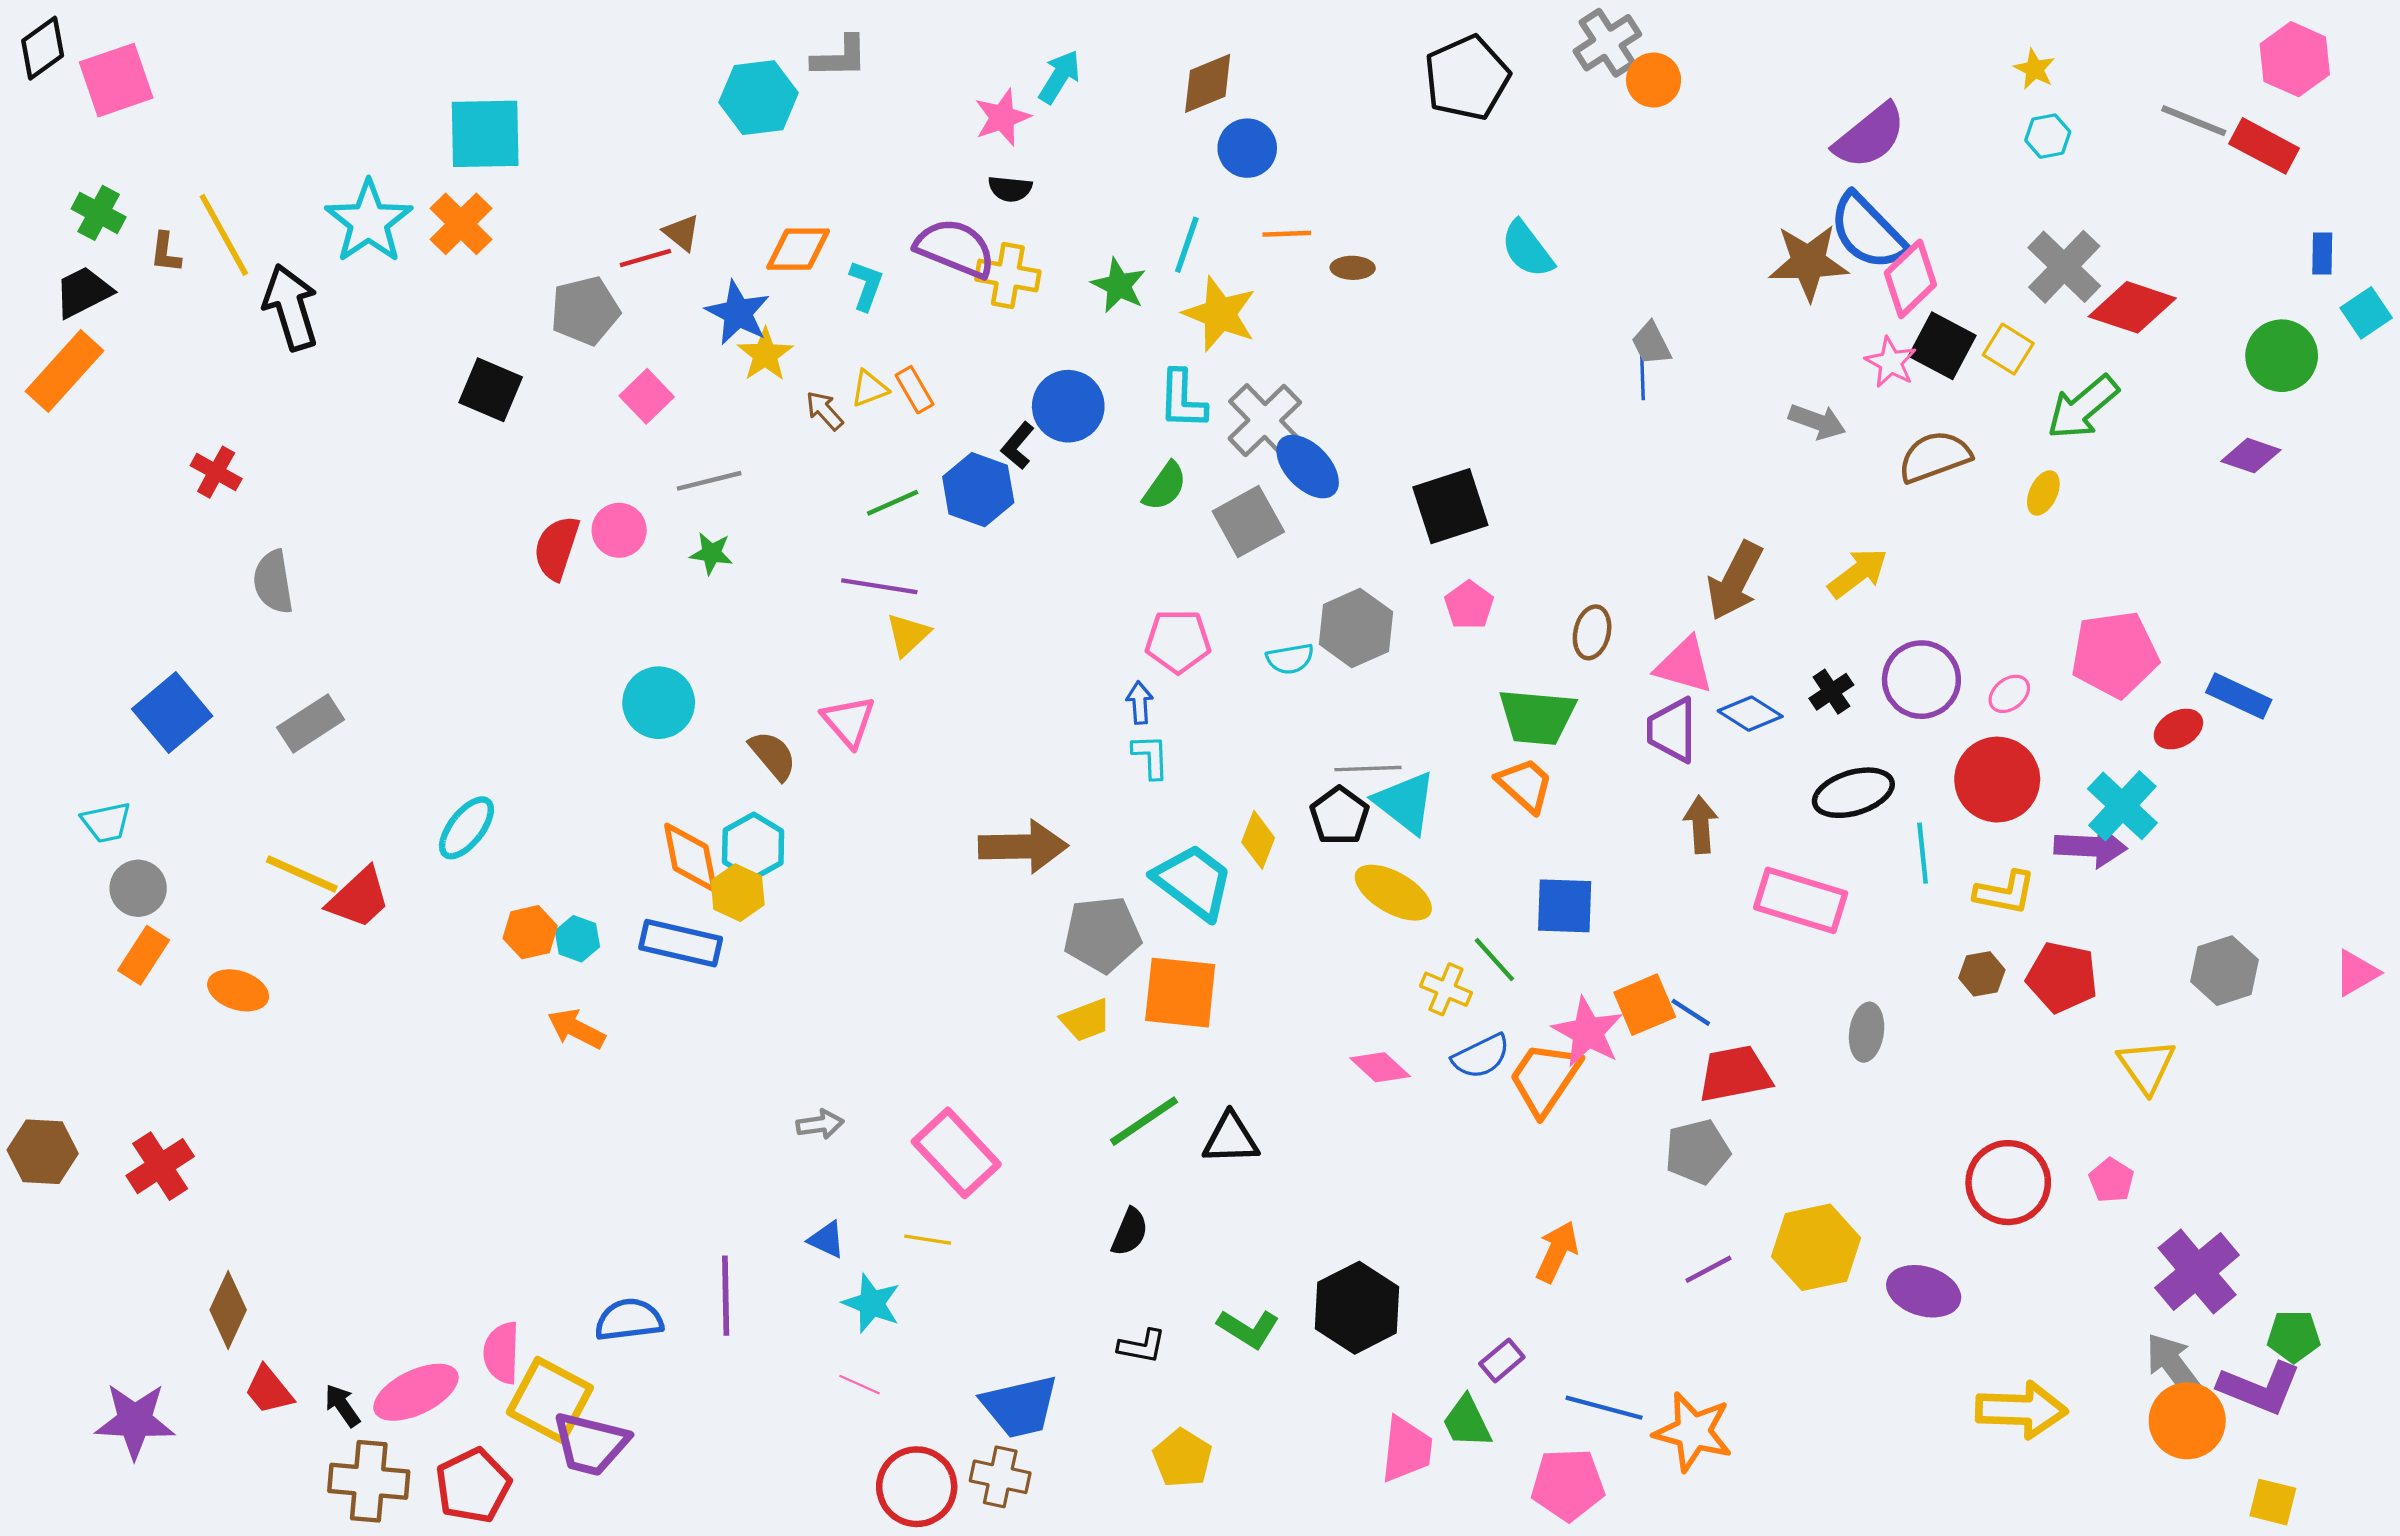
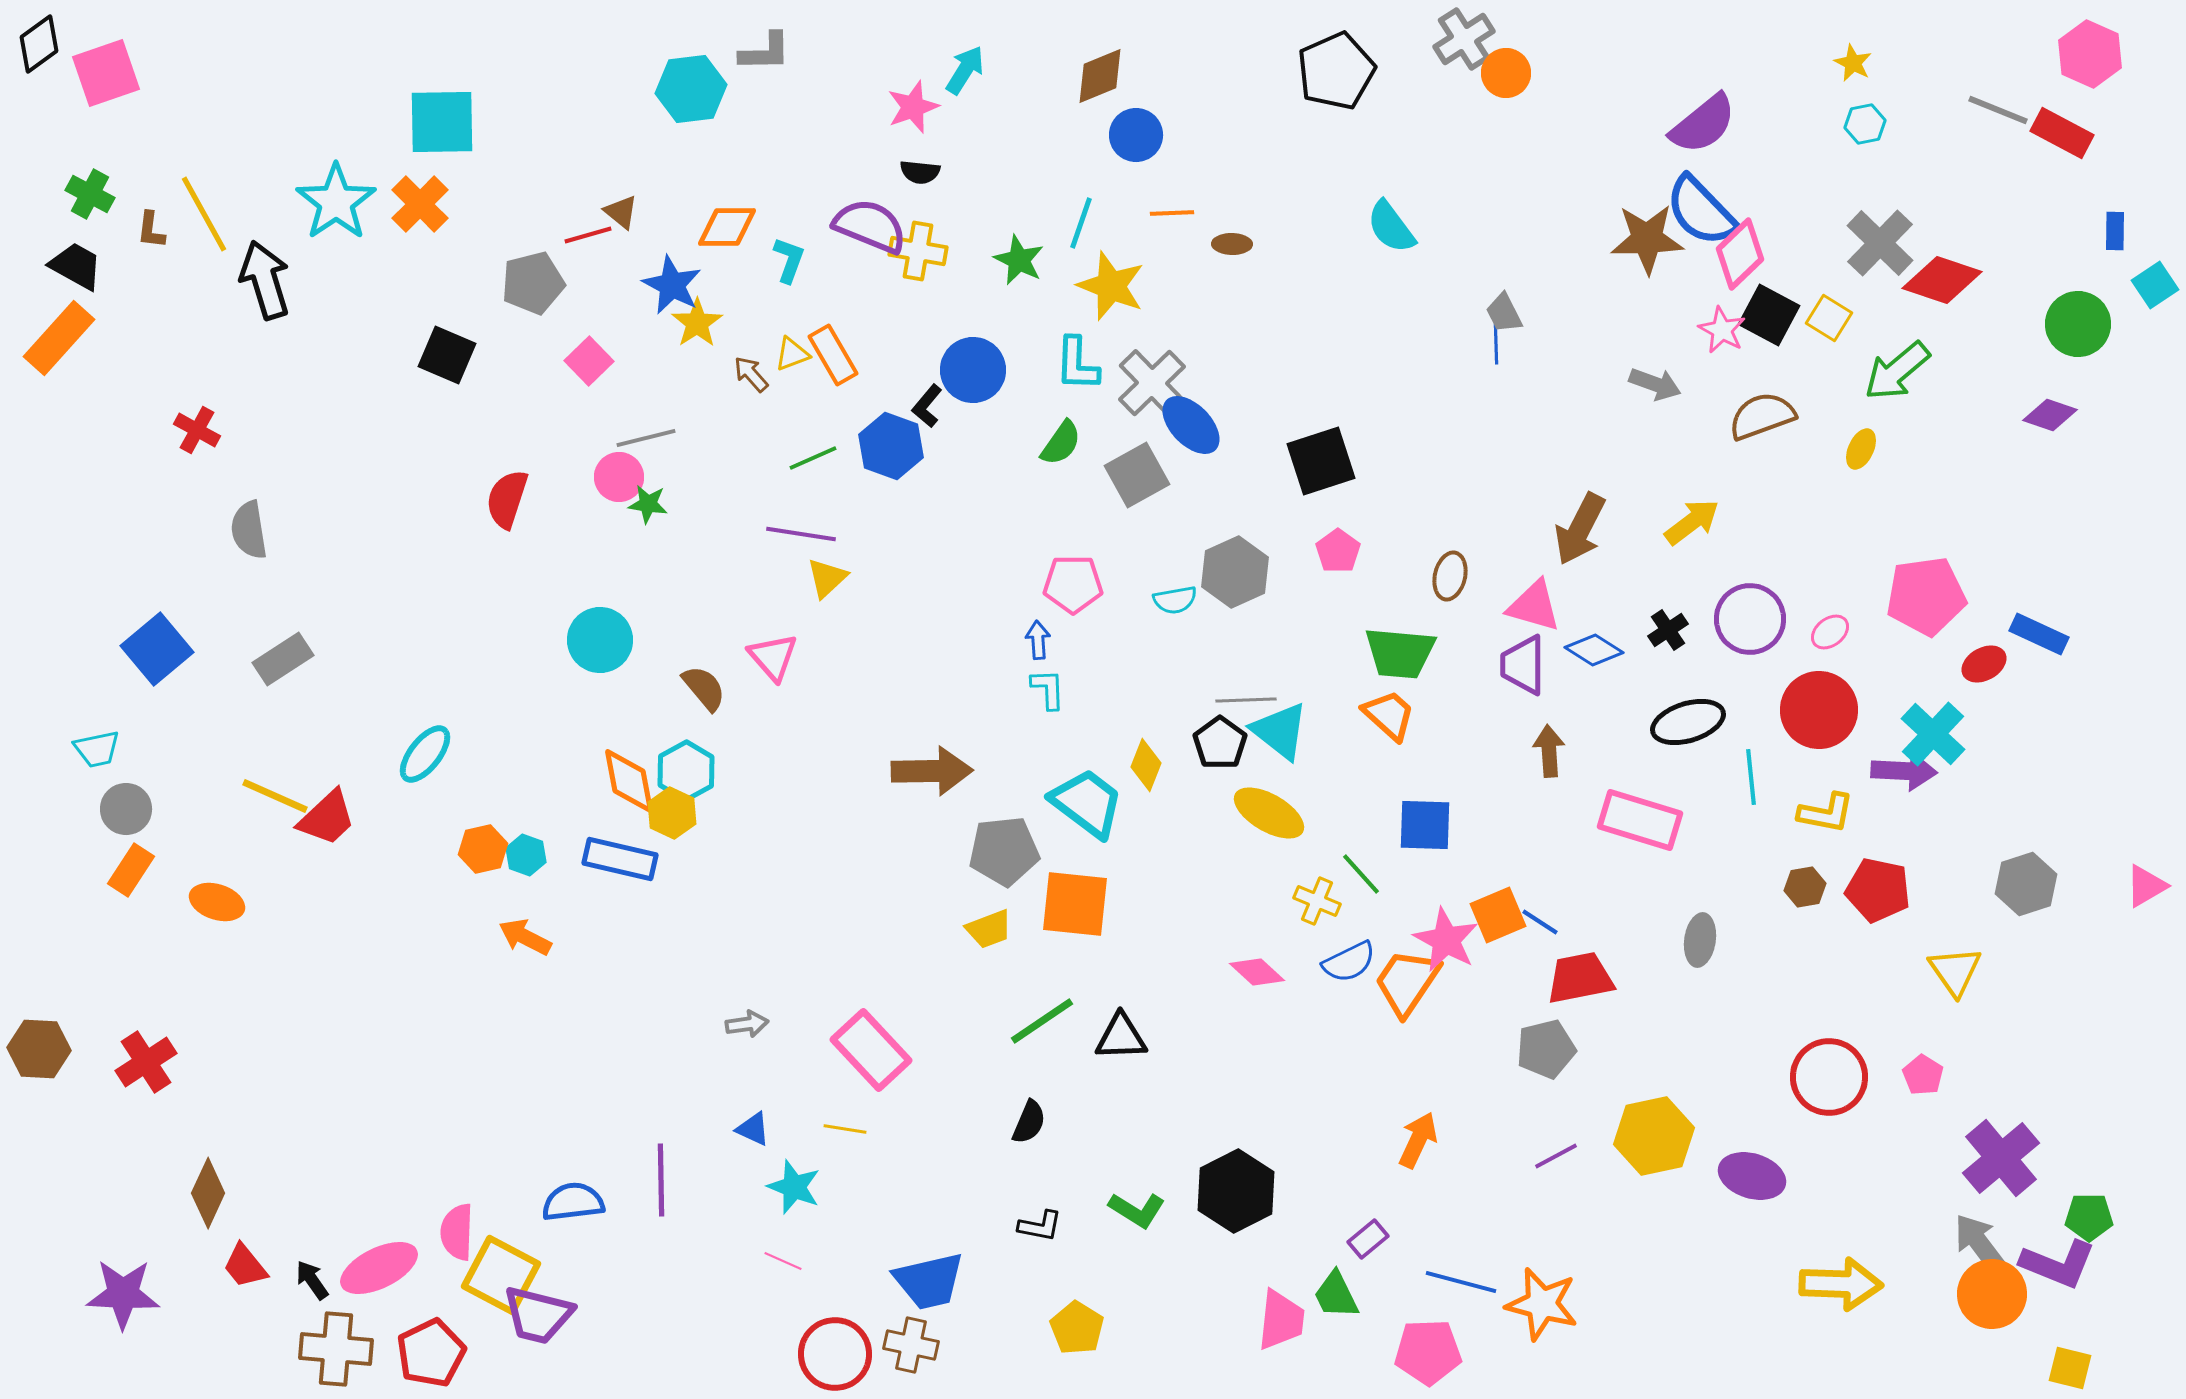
black trapezoid: (83, 292) -> (76, 266), turned 56
orange rectangle: (914, 390) -> (833, 355), size x1.4
pink circle: (619, 530) -> (619, 477), moved

